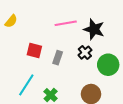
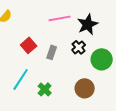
black star: (94, 29) -> (88, 24), turned 30
red square: (34, 51) -> (29, 45), turned 35

